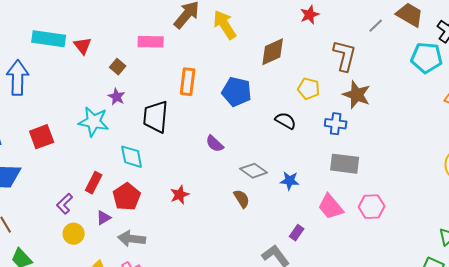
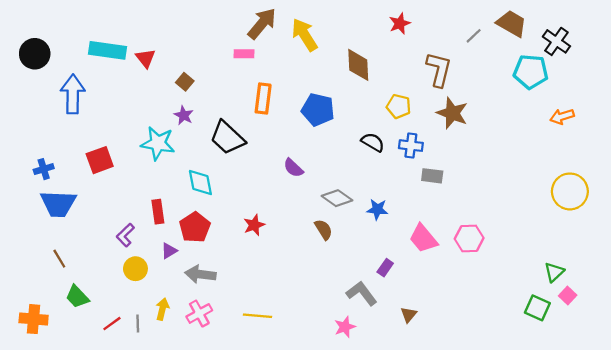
pink rectangle: (151, 42) -> (244, 54), moved, size x0.7
brown diamond: (273, 52) -> (358, 65), turned -68
black trapezoid: (156, 117) -> (227, 138), turned -52
blue cross: (336, 124) -> (411, 146), moved
gray rectangle: (345, 164) -> (432, 176), moved, size x0.7
red rectangle: (94, 183) -> (158, 212), turned -35

